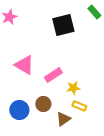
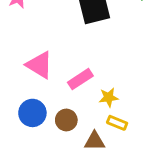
blue circle: (19, 110) -> (32, 113), moved
brown triangle: (63, 119) -> (95, 141), turned 35

